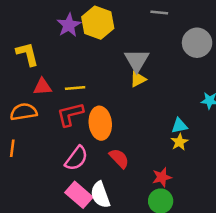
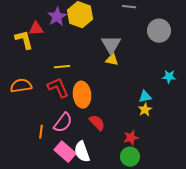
yellow triangle: (138, 79) -> (112, 60), turned 40
red triangle: (42, 87) -> (36, 29), moved
red L-shape: (70, 114) -> (58, 88), turned 80
orange line: (12, 148) -> (41, 132), moved

